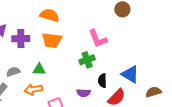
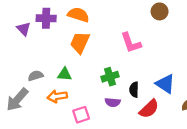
purple cross: (21, 39) -> (46, 18), moved
orange trapezoid: (52, 40) -> (80, 43), turned 105
green cross: (87, 60) -> (110, 77), moved

